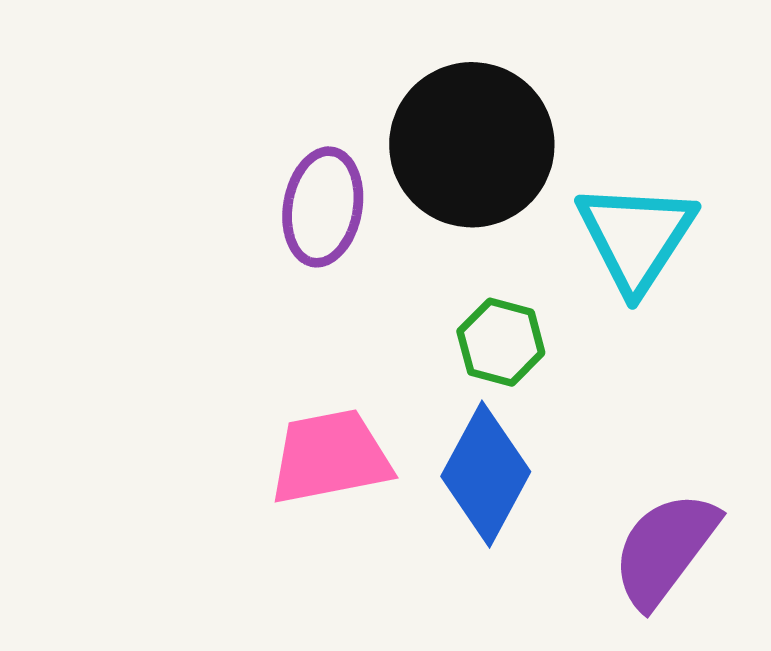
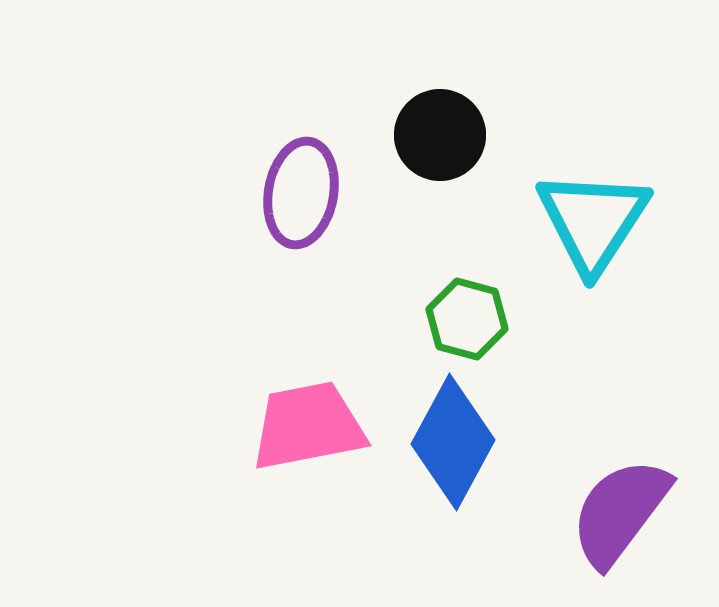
black circle: (472, 145) -> (440, 135), size x0.6

